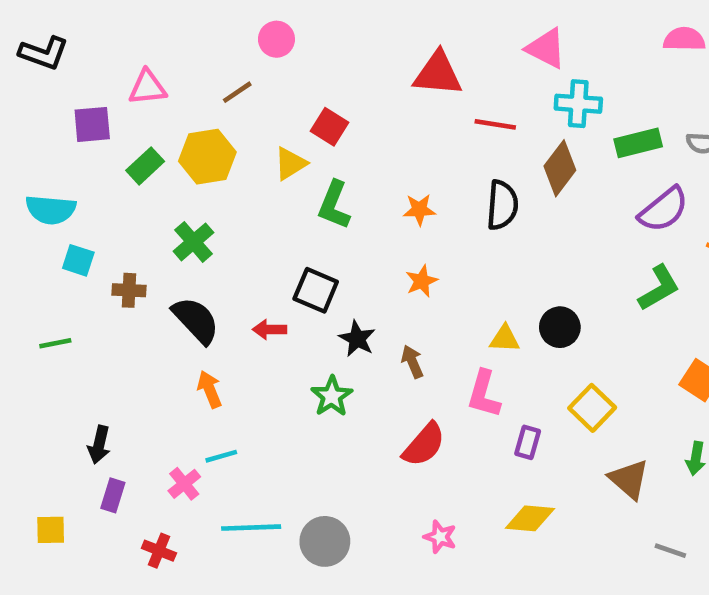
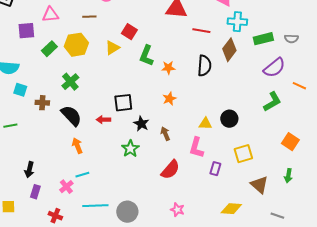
brown line: (237, 92) -> (89, 17), turned 32
green L-shape: (334, 205) -> (146, 56), moved
black square: (316, 290) -> (123, 103), turned -30
yellow square: (592, 408) -> (243, 154), turned 30
yellow diamond: (530, 518) -> (231, 209), moved

